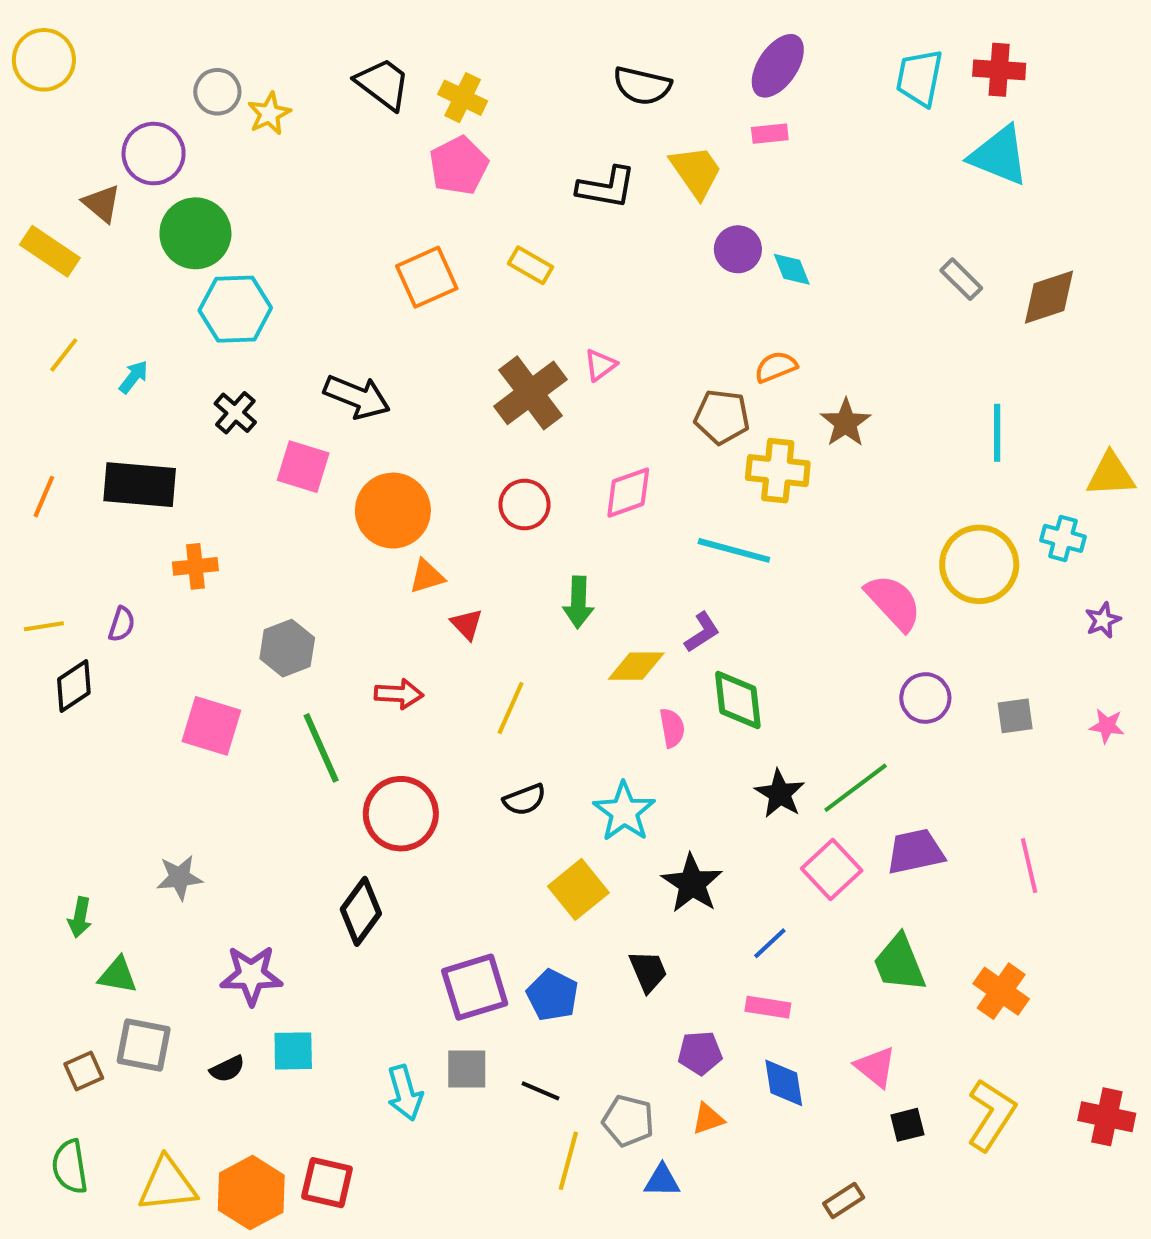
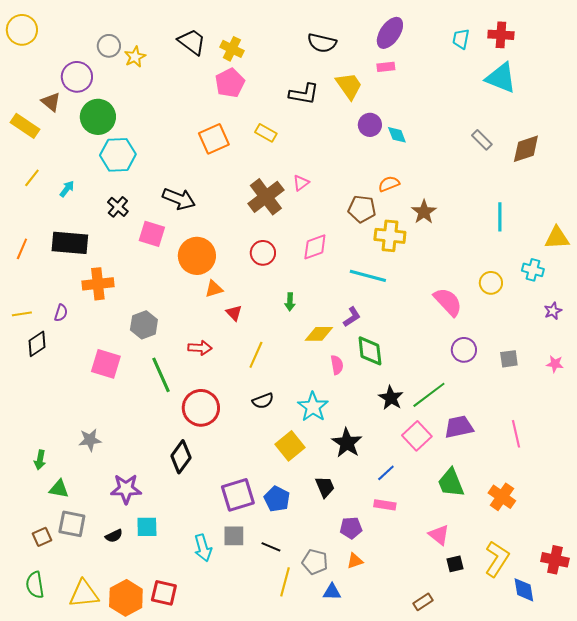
cyan trapezoid: (919, 78) -> (461, 39), size x0.7
yellow circle: (979, 564) -> (491, 283), size x0.6
orange cross: (195, 566) -> (98, 284), size x1.4
green arrow: (578, 602) -> (290, 302), size x0.7
blue diamond: (784, 1083) -> (524, 590), moved

